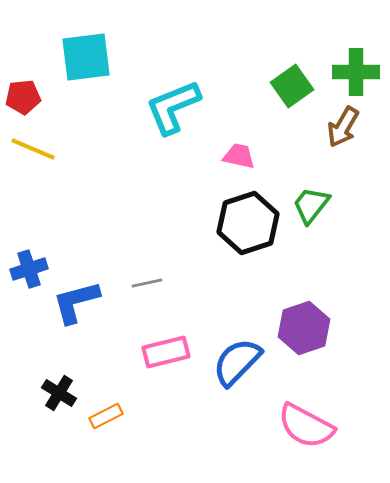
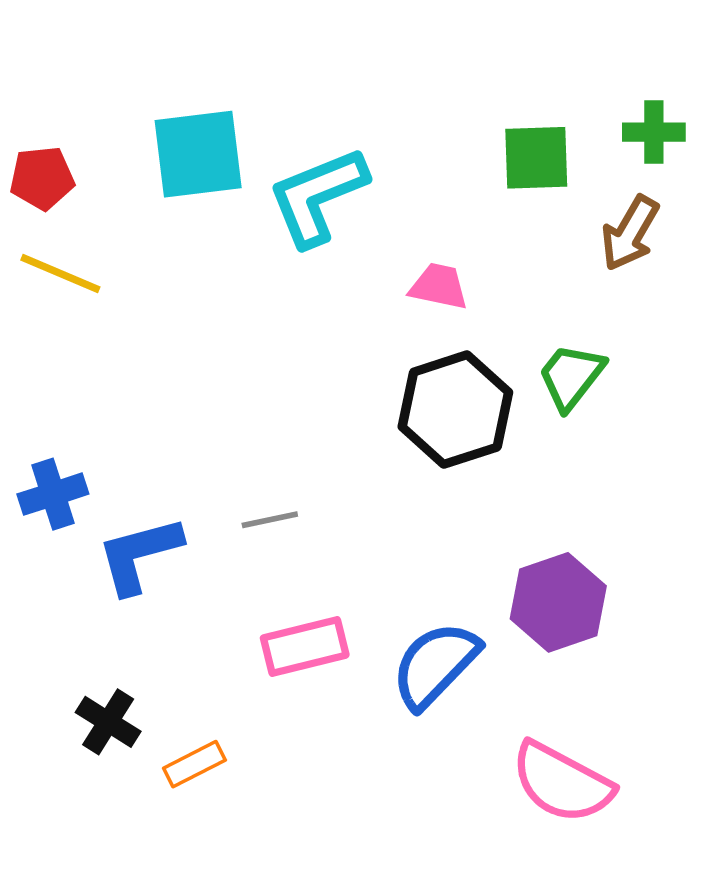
cyan square: (86, 57) -> (198, 154), moved
green cross: (356, 72) -> (654, 132), size x0.7
green square: (292, 86) -> (536, 158), turned 33

